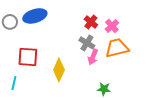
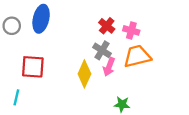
blue ellipse: (35, 16) -> (41, 19), turned -60
pink cross: (112, 26) -> (131, 30), turned -32
yellow diamond: (59, 70) -> (84, 74), moved

